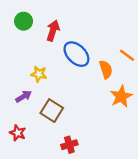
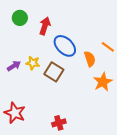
purple arrow: (24, 96) -> (14, 66), moved
brown square: (52, 111) -> (54, 72), moved
red star: (18, 133) -> (15, 113), size x1.5

